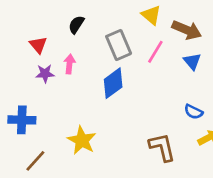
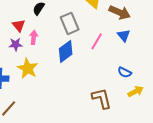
red triangle: (38, 45) -> (19, 25), moved
pink line: (155, 52) -> (97, 41), moved
yellow star: (82, 140) -> (28, 68), moved

